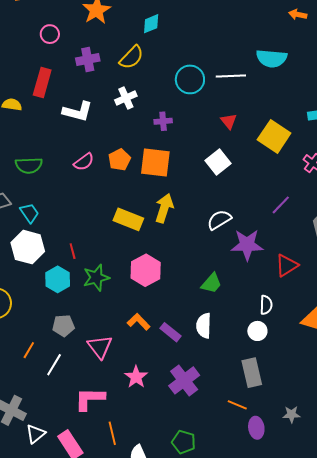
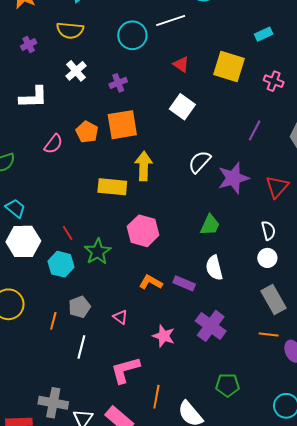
yellow semicircle: (131, 57) -> (70, 30), turned 68
purple cross: (88, 59) -> (29, 45), size x0.7
pink triangle: (100, 347) -> (120, 317), size x0.6
orange line: (29, 350) -> (53, 321), moved
orange line: (112, 433) -> (156, 397), turned 40

